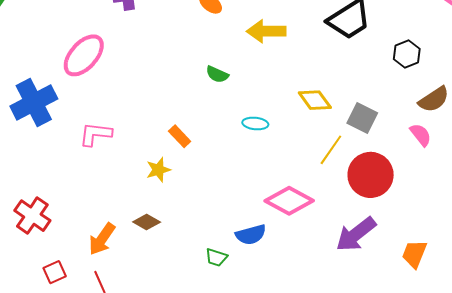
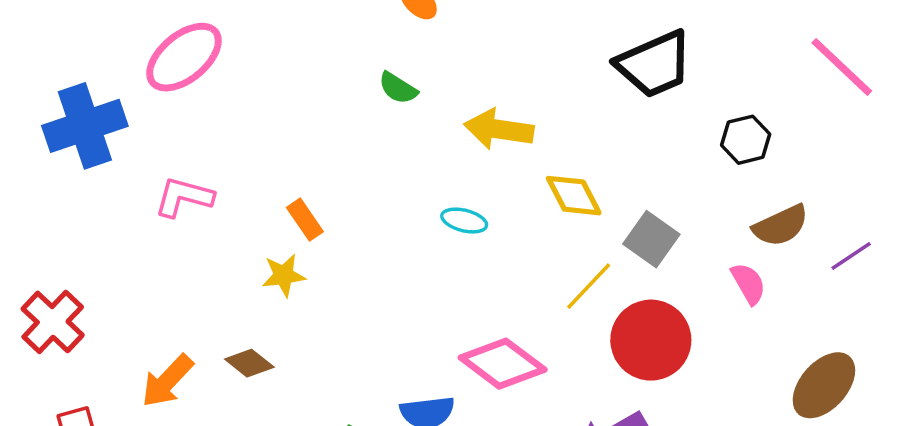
yellow arrow: (266, 31) -> (499, 129), moved
green semicircle: (217, 74) -> (398, 88), moved
orange rectangle: (180, 136) -> (305, 220), moved

